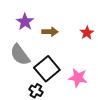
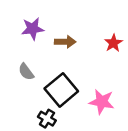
purple star: (25, 22) -> (33, 29), turned 30
gray semicircle: (20, 55) -> (26, 72), size x0.6

